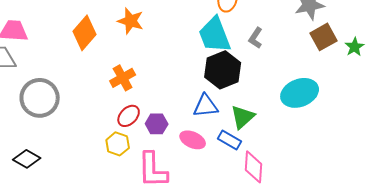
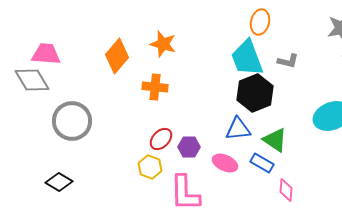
gray L-shape: (256, 38) -> (288, 61), turned -110
orange cross: (123, 78) -> (155, 87), moved, turned 35
green triangle: (243, 117) -> (275, 140), turned -44
pink diamond: (254, 167) -> (286, 190), size x0.7

